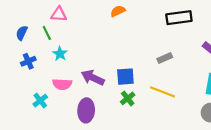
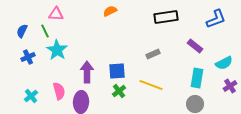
cyan star: (60, 54) -> (57, 50), size x1.5
purple arrow: (93, 78) -> (87, 72), turned 65
pink semicircle: (62, 84) -> (59, 91), moved, turned -108
cyan cross: (40, 101) -> (31, 96), moved

